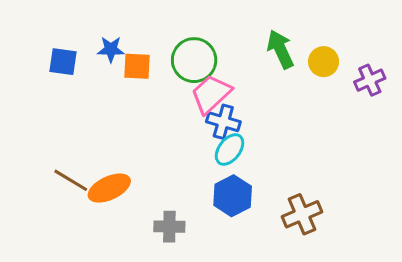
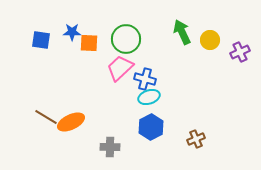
pink trapezoid: (211, 94) -> (120, 68), moved
cyan ellipse: (230, 149) -> (149, 97), turned 35
brown cross: (302, 214) -> (196, 139), size x0.7

